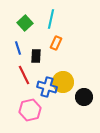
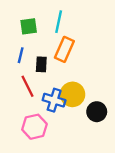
green square: (25, 23) -> (29, 26), turned 35
orange rectangle: (56, 43) -> (64, 49), size x1.5
blue line: (18, 48) -> (21, 55), turned 32

